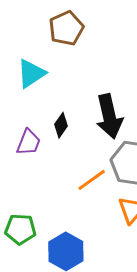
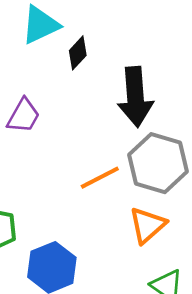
black diamond: (61, 125) -> (78, 53), moved

